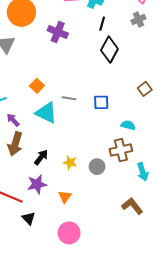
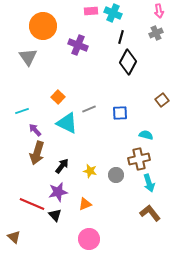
gray line: (69, 98) -> (89, 109), turned -32
cyan arrow: (143, 172) -> (149, 183), moved
orange triangle: (65, 197) -> (85, 204), turned 32
black triangle: (29, 218) -> (55, 215), moved

